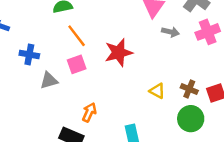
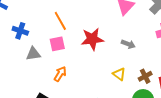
gray arrow: (170, 32) -> (128, 44), moved
brown cross: (189, 89) -> (145, 76), turned 32
orange arrow: (89, 112) -> (60, 74), moved

